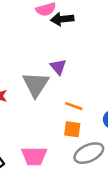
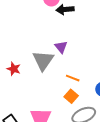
orange square: (72, 129) -> (71, 96), turned 32

